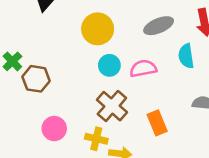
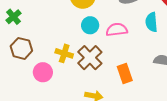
brown hexagon: (36, 79) -> (21, 48), moved
yellow cross: (96, 139) -> (64, 53), moved

